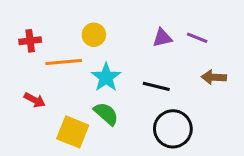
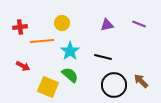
purple line: (197, 38) -> (139, 24), moved
brown arrow: (214, 77) -> (141, 81), moved, turned 42

